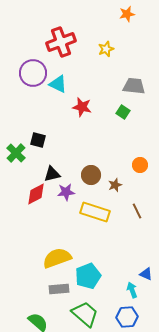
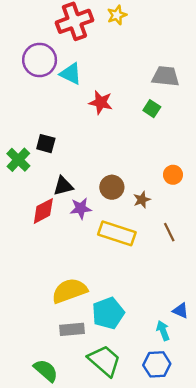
yellow star: (106, 49) -> (117, 15), moved

